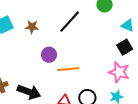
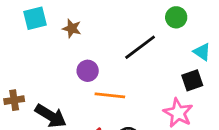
black line: (70, 22) -> (140, 47), moved

